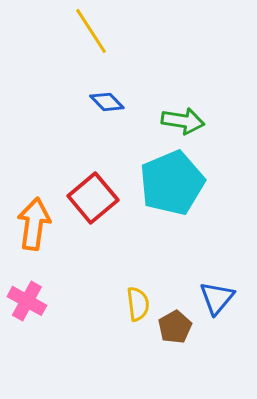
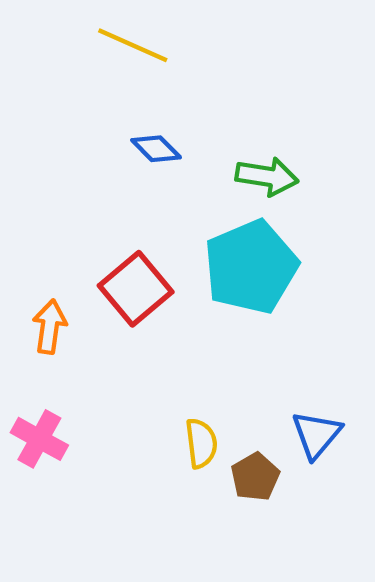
yellow line: (91, 31) -> (133, 45), turned -33
orange arrow: (34, 224) -> (50, 327), size x0.7

